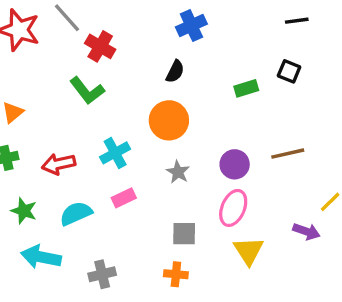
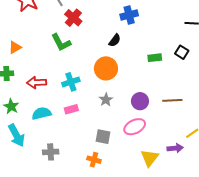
pink ellipse: (233, 208) -> (135, 127), turned 30
purple arrow: (306, 231) -> (175, 148), turned -35
yellow triangle: (249, 251) -> (150, 158), moved
cyan arrow: (41, 257) -> (16, 135), turned -140

